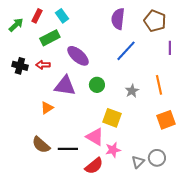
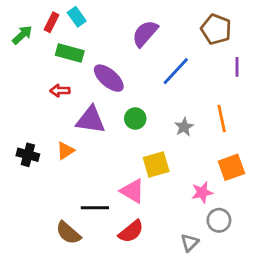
cyan rectangle: (62, 16) -> (77, 17), moved
purple semicircle: (118, 19) -> (145, 33), moved, turned 35
green rectangle: (50, 38) -> (70, 53), turned 42
black cross: (20, 66) -> (28, 155), moved
yellow square: (112, 118) -> (156, 165), turned -36
brown semicircle: (41, 145) -> (68, 233), moved
pink star: (113, 150) -> (202, 192), moved
gray triangle: (138, 162) -> (190, 243), moved

